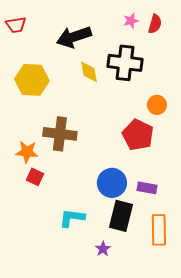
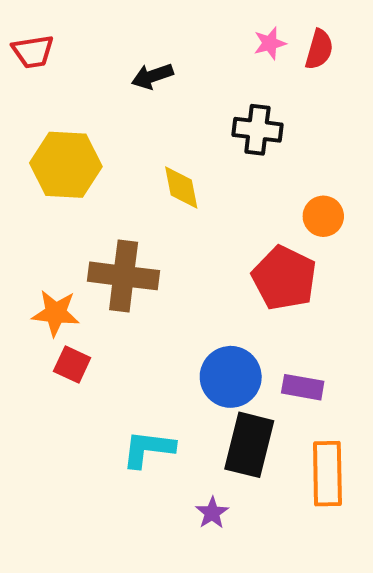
black arrow: (74, 37) -> (152, 76), size x0.6
black cross: (125, 63) -> (257, 130), size x0.7
yellow diamond: (89, 72) -> (181, 187), moved

